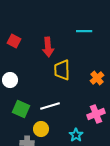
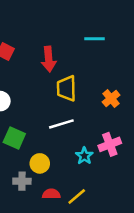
white line: (50, 106) -> (61, 124), moved
cyan star: (76, 135) -> (84, 156), moved

